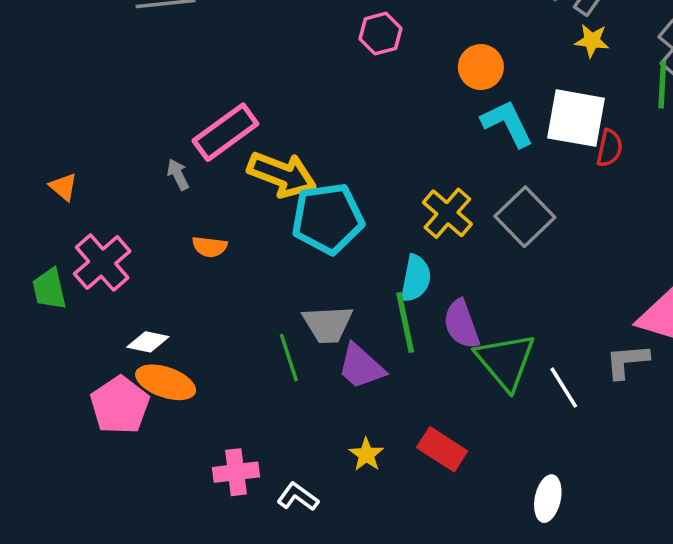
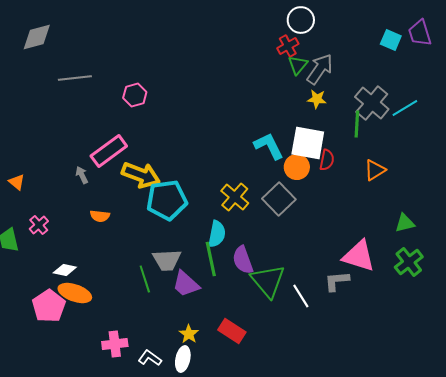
pink hexagon: (380, 34) -> (135, 95), moved
orange circle: (481, 67) -> (297, 167), moved
pink cross: (102, 263) -> (39, 225), size x0.6
white ellipse: (548, 499) -> (183, 359), moved

